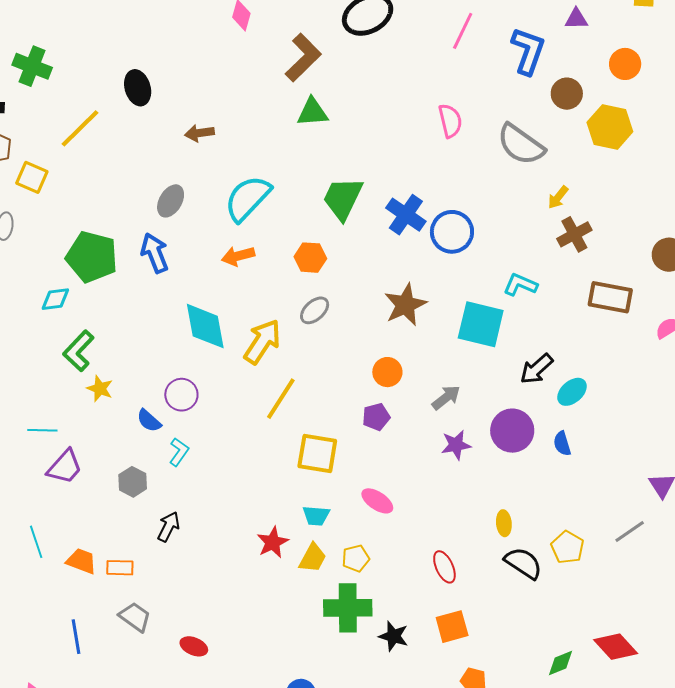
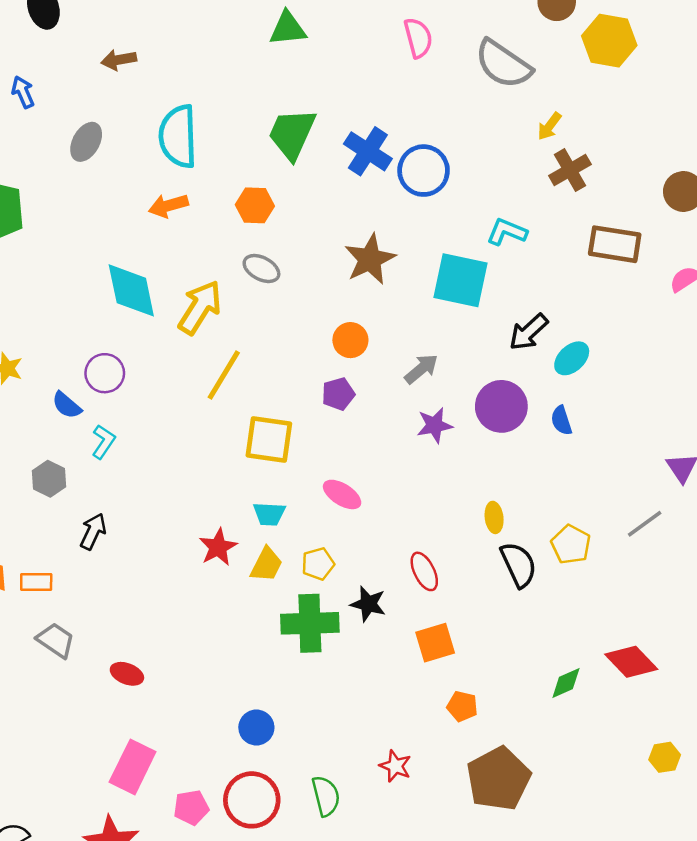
green triangle: (312, 112) -> (288, 29), moved
cyan semicircle: (248, 198) -> (178, 136), turned -44
blue arrow: (155, 253) -> (23, 92), moved, size x0.7
gray ellipse: (315, 310) -> (261, 268), turned 72
black semicircle: (523, 563) -> (519, 565), turned 33
black star: (394, 636) -> (368, 604), moved

